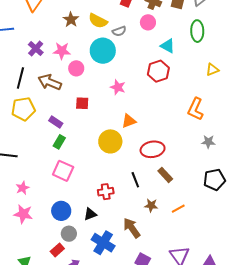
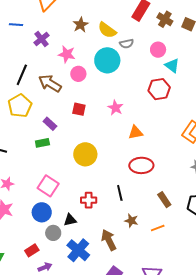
pink circle: (148, 22) -> (158, 50), moved
purple cross: (36, 49) -> (41, 39), moved
pink star: (118, 87) -> (115, 108), moved
yellow pentagon: (23, 109) -> (20, 106), turned -30
orange triangle: (129, 121) -> (135, 132), moved
yellow circle: (110, 141) -> (85, 154), moved
green rectangle: (59, 142) -> (42, 143), moved, turned 40
pink square: (63, 171) -> (48, 186), moved
brown rectangle: (165, 175) -> (164, 200), moved
gray circle: (69, 234) -> (53, 233), moved

